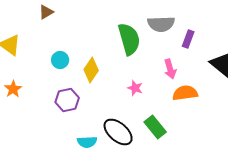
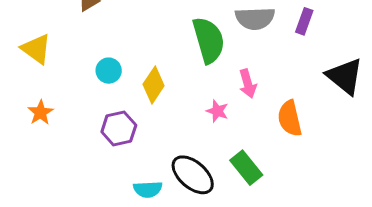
purple rectangle: (188, 39) -> (304, 21), moved
pink arrow: (170, 69) -> (248, 84), moved
orange semicircle: (185, 93) -> (290, 118), turned -95

